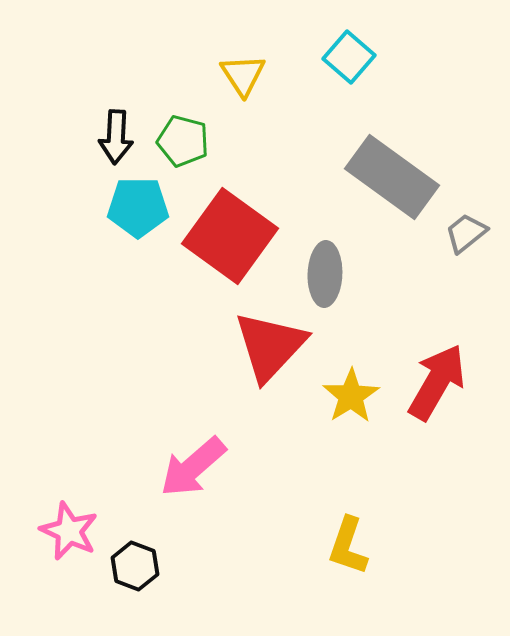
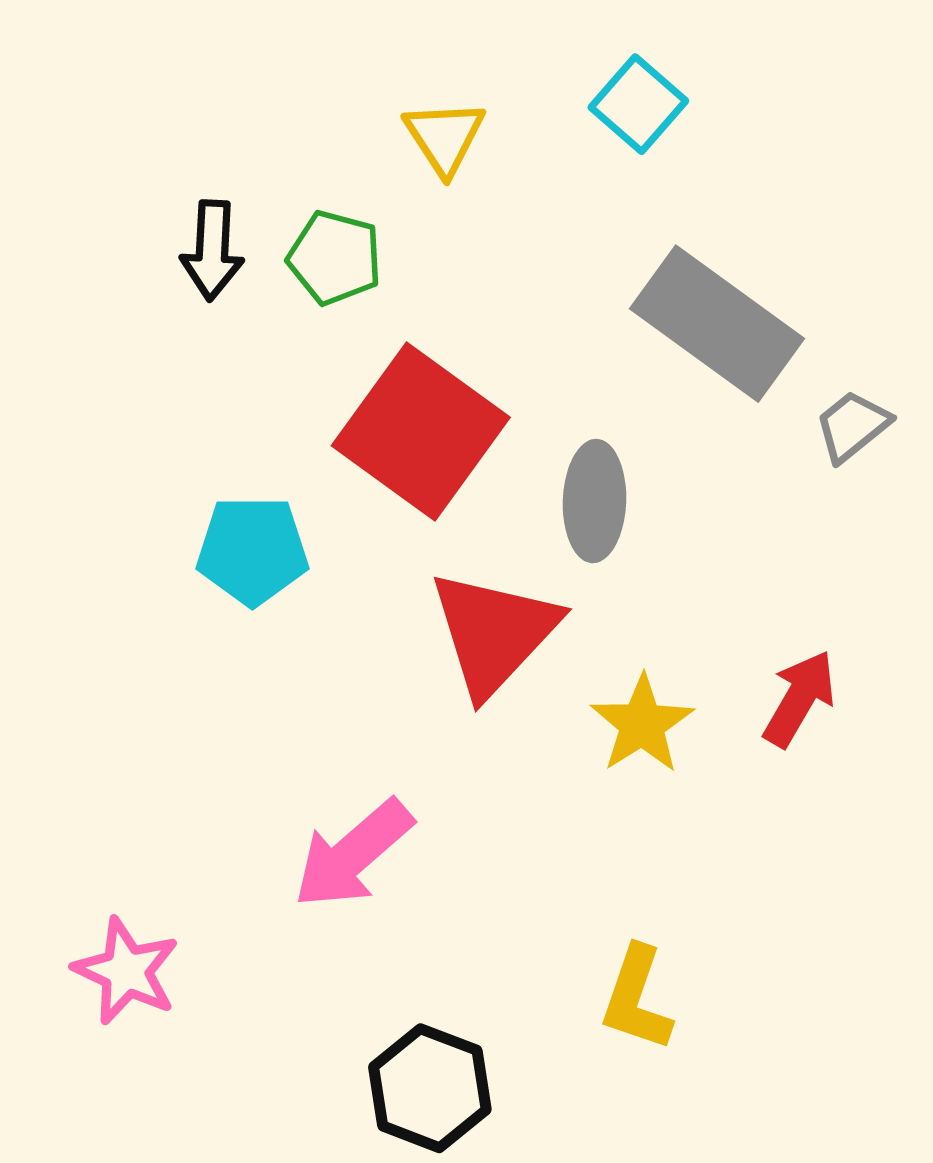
cyan pentagon: (138, 207) -> (252, 550), moved
red arrow: (437, 382) -> (799, 699), size x0.7
black hexagon: (135, 566) -> (430, 1088), moved, size x1.4

